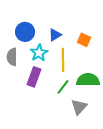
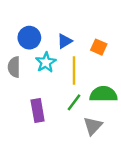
purple rectangle: (34, 77) -> (38, 111), moved, turned -30

